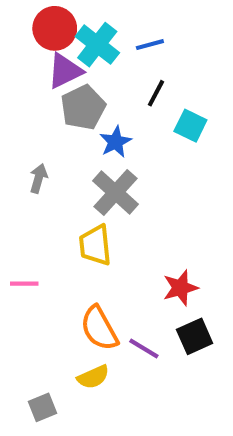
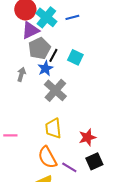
black line: (156, 93) -> (53, 55), moved
cyan square: (190, 126) -> (75, 57), moved
blue star: (116, 142) -> (45, 68), moved
gray arrow: (38, 178) -> (21, 74), moved
yellow trapezoid: (95, 245) -> (53, 128), moved

